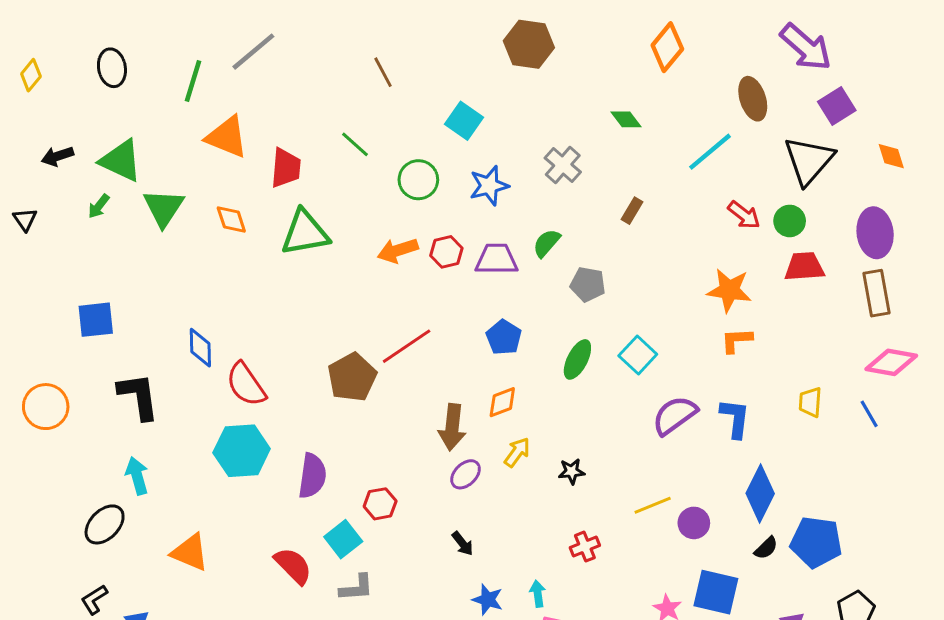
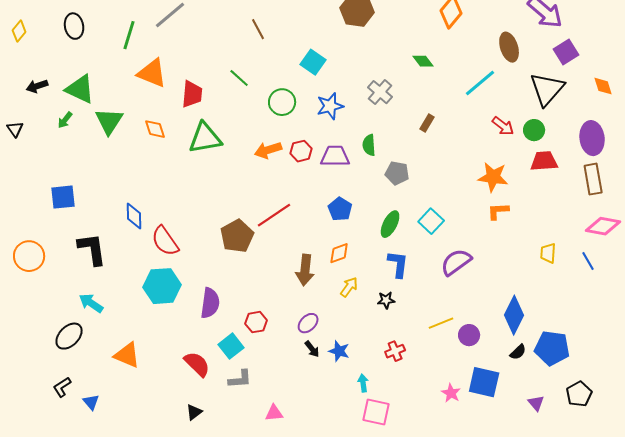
green semicircle: (547, 243) -> (369, 145), turned -45
blue L-shape: (735, 418) -> (398, 264), moved
purple ellipse: (466, 474) -> (308, 323), moved
cyan arrow: (137, 476) -> (91, 303), turned -40
blue star: (488, 600) -> (339, 351), moved

